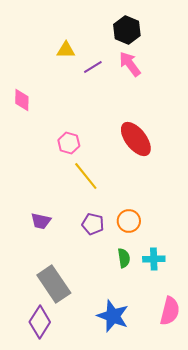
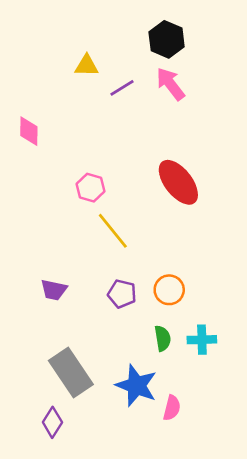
pink semicircle: (170, 311) -> (172, 408), moved, size x0.7
blue star: (113, 316) -> (136, 386), moved
purple diamond: (40, 322) -> (52, 422), size x0.7

